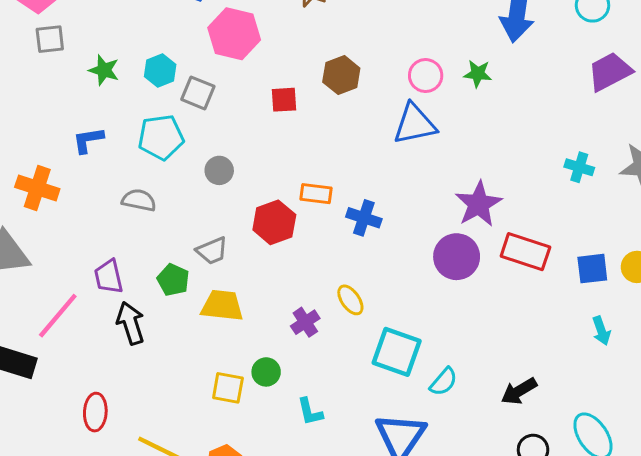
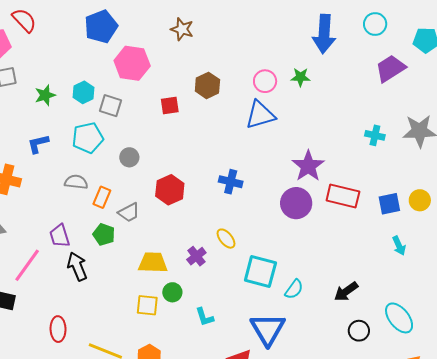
green star: (104, 70) -> (45, 95), turned -30
orange rectangle: (316, 194) -> (102, 197), moved, turned -70
yellow trapezoid: (222, 306) -> (153, 263), moved

